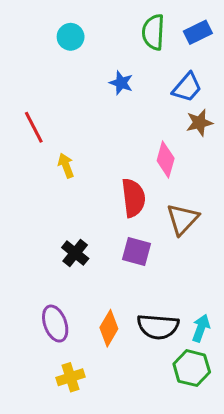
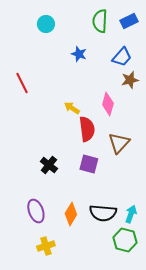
yellow arrow: (66, 166) -> (72, 108), moved, turned -35

